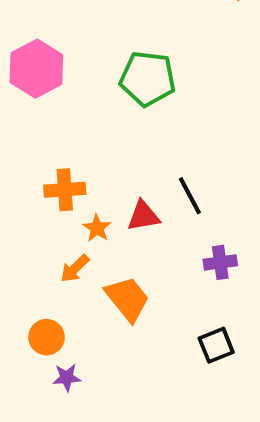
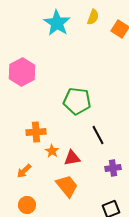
green pentagon: (148, 79) -> (77, 101), moved
red triangle: (143, 216) -> (72, 158), moved
orange arrow: (75, 268) -> (24, 171), moved

